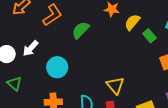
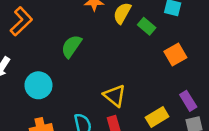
green semicircle: (81, 30) -> (71, 46), moved

